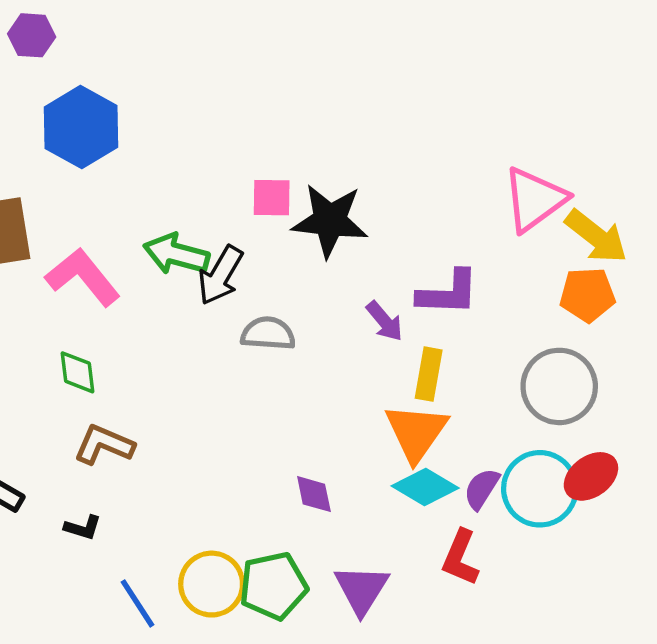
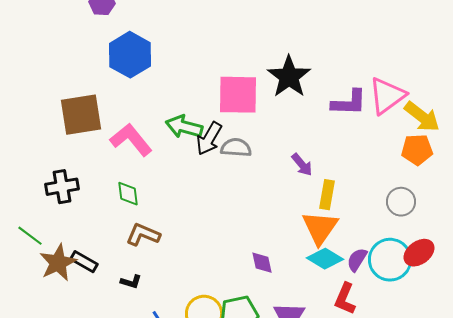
pink square: (272, 198) -> (238, 95), size x1.8
black star: (330, 221) -> (289, 77), moved, turned 30
purple L-shape: (448, 293) -> (349, 103), moved
gray semicircle: (268, 333) -> (236, 148), moved
gray circle: (559, 386) -> (401, 202), size x0.7

